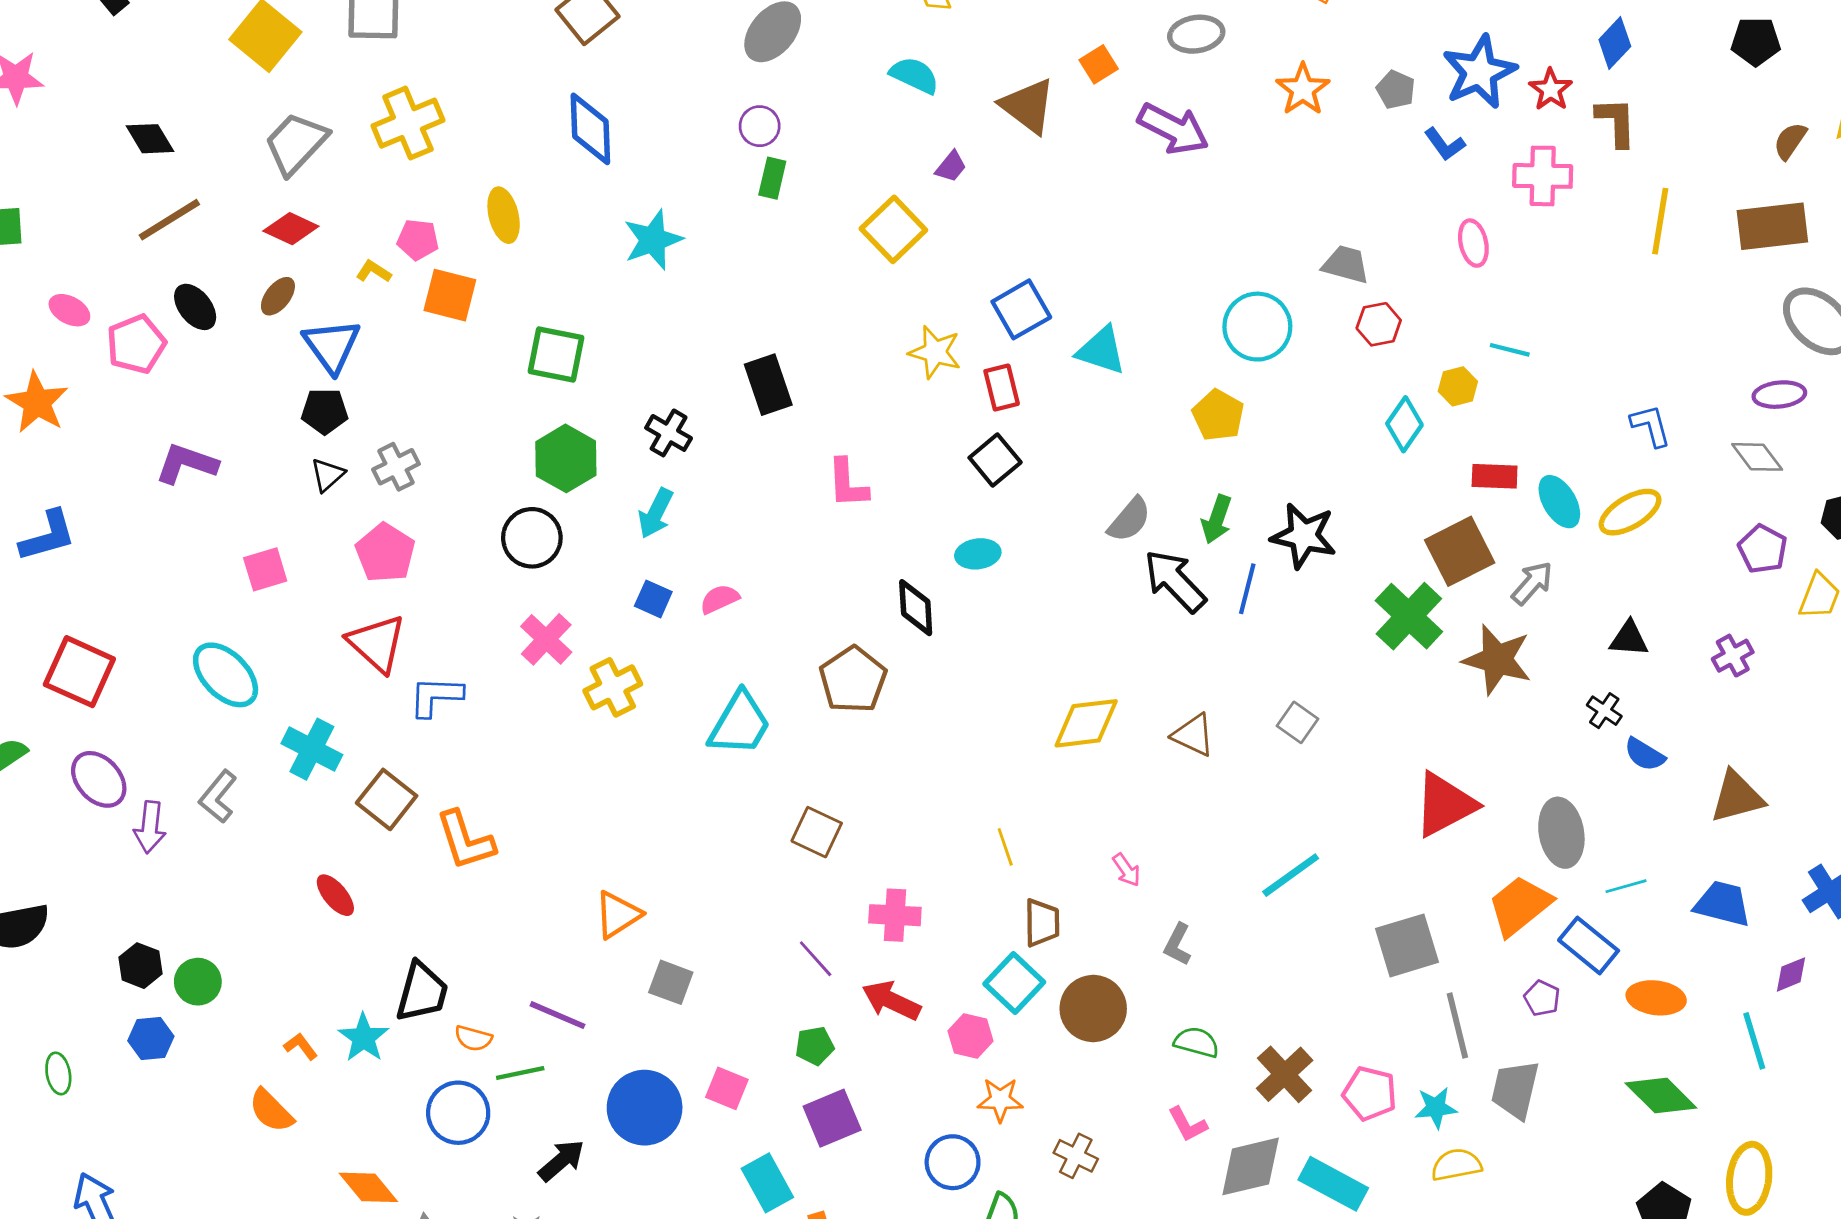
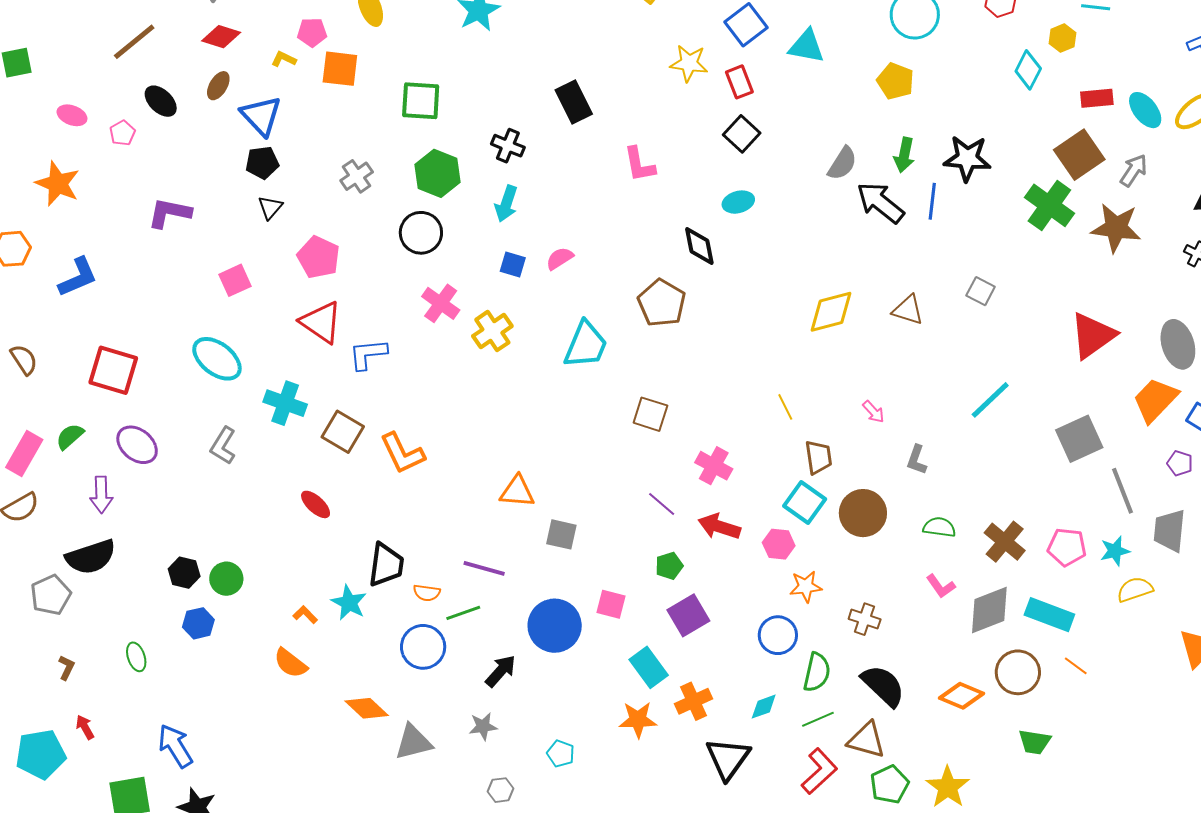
pink pentagon: (136, 344) -> (122, 133), size x0.6
gray cross: (396, 467) -> (357, 176), moved
purple arrow: (150, 827) -> (101, 495), moved
orange triangle: (618, 915) -> (517, 492), turned 45
pink cross: (895, 915) -> (714, 466), turned 33

